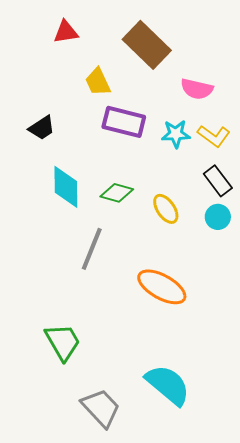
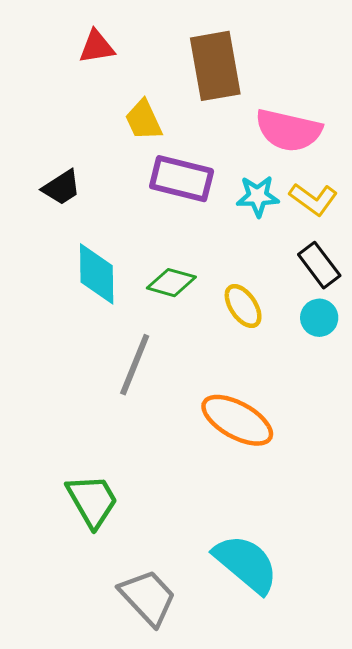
brown rectangle: (147, 45) -> (215, 66), turned 36
pink semicircle: (197, 89) -> (288, 130), size x1.4

